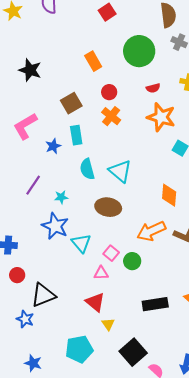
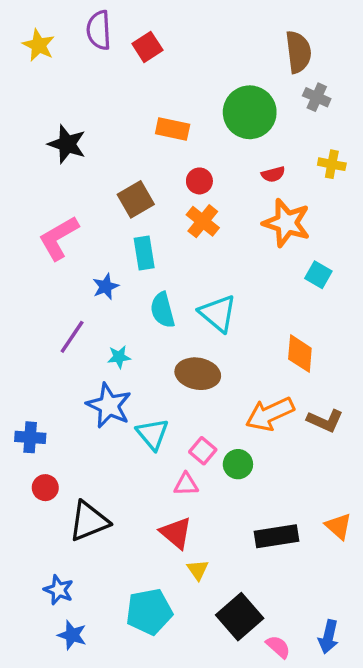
red square: (107, 12) -> (147, 47), moved
orange rectangle: (93, 61) -> (173, 129), turned -48
blue star: (53, 146) -> (106, 287), moved
blue star: (25, 319) -> (59, 590), moved

